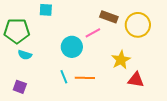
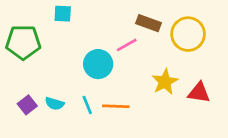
cyan semicircle: (25, 55) -> (55, 104), moved
red triangle: (136, 80) -> (199, 93), moved
purple square: (20, 87) -> (27, 105), moved, turned 32

